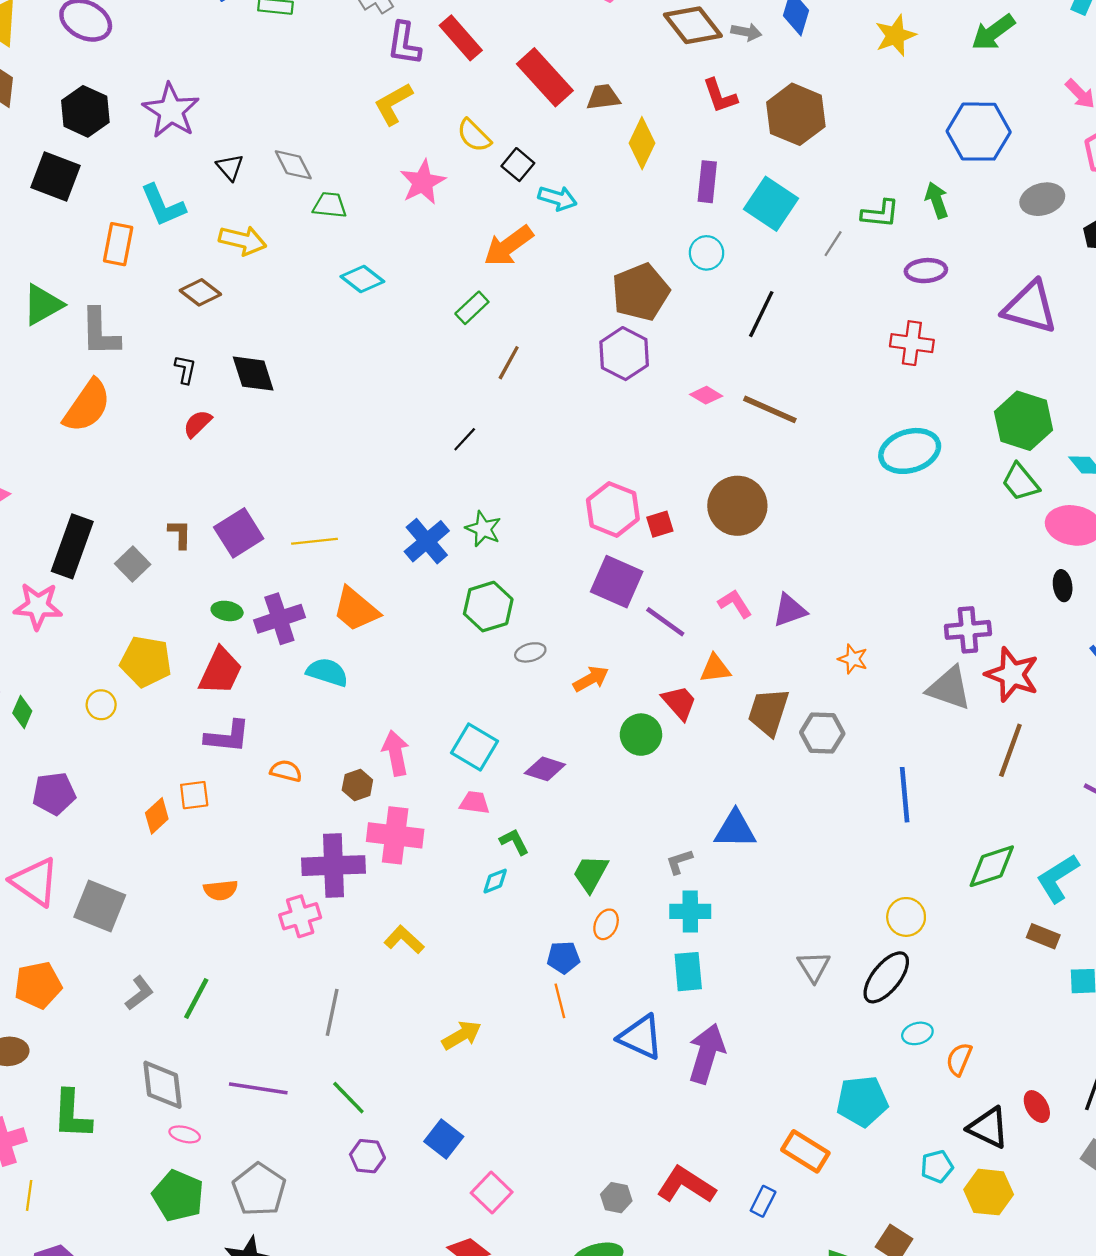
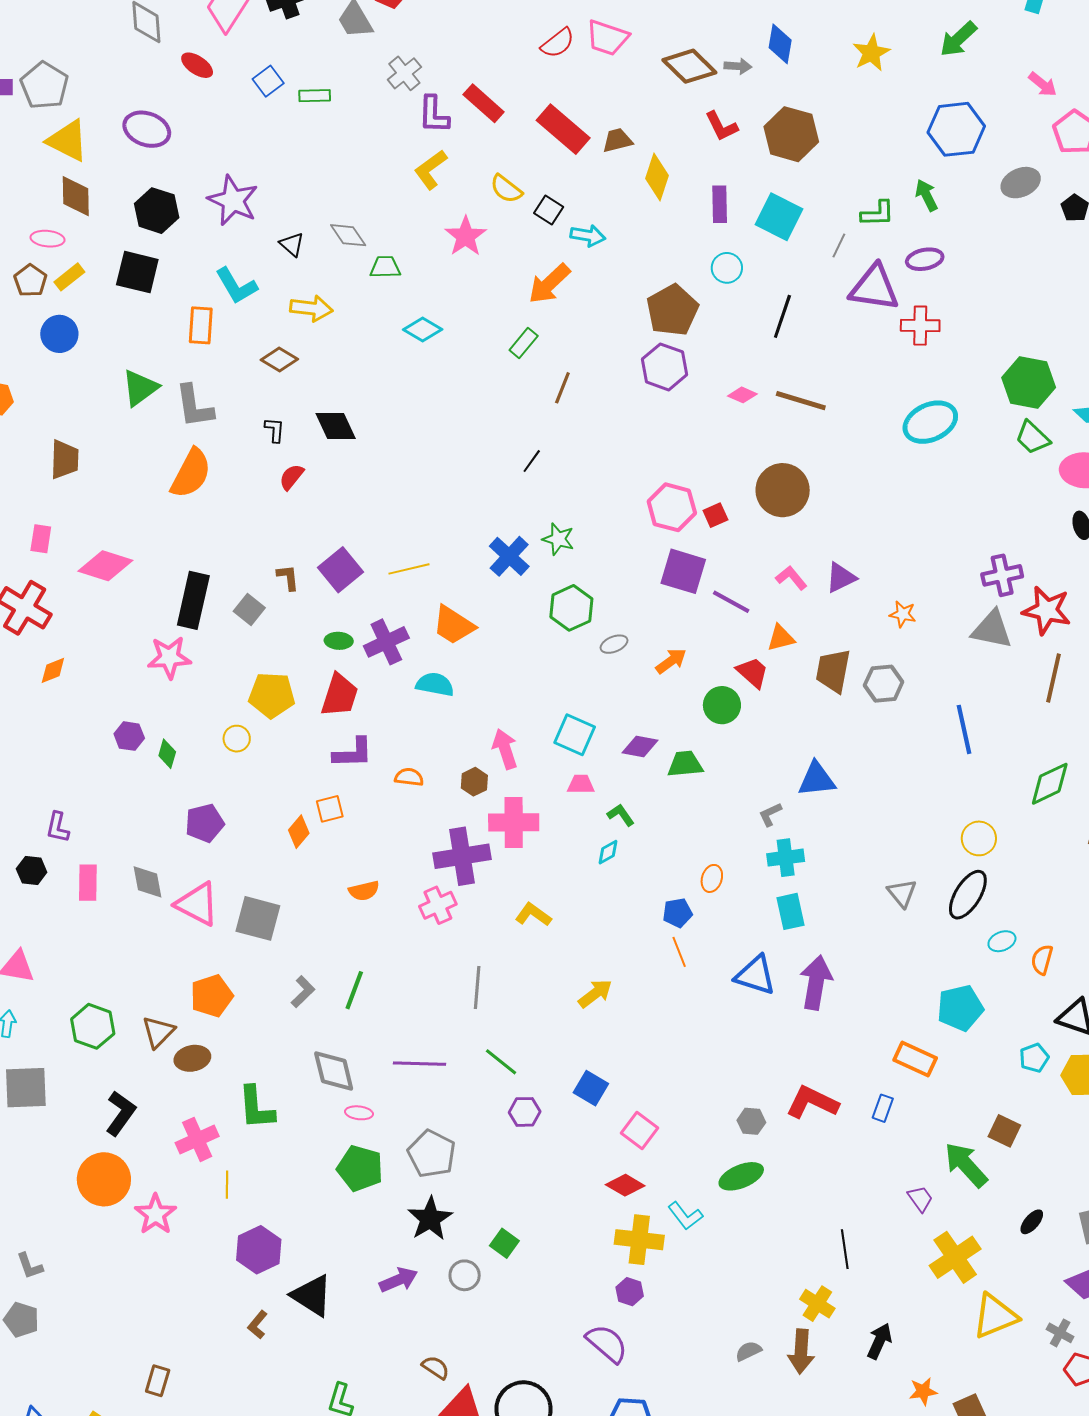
purple triangle: (1030, 307) -> (874, 288), moved
green trapezoid: (591, 874) -> (685, 764), moved, turned 63

